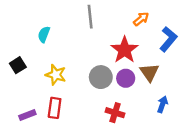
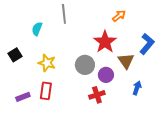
gray line: (90, 17) -> (64, 14), moved
blue L-shape: (168, 39) -> (147, 44), moved
purple circle: (126, 78) -> (106, 75), moved
red cross: (115, 113) -> (97, 95), turned -35

